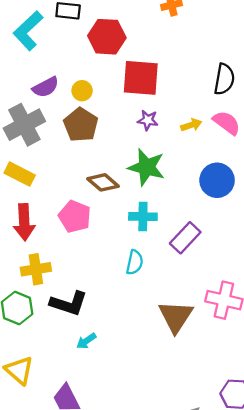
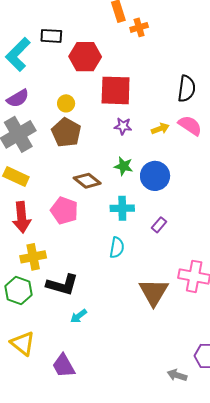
purple semicircle: (46, 87) -> (18, 98), moved
green star: (147, 167) -> (124, 166), size x0.6
blue circle: (217, 180) -> (155, 176), moved
purple rectangle: (185, 238) -> (159, 225), size x0.6

